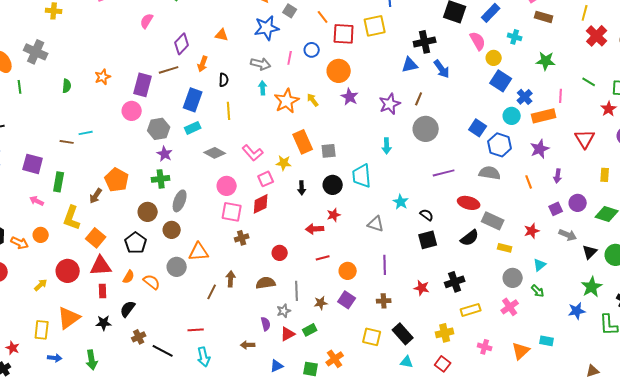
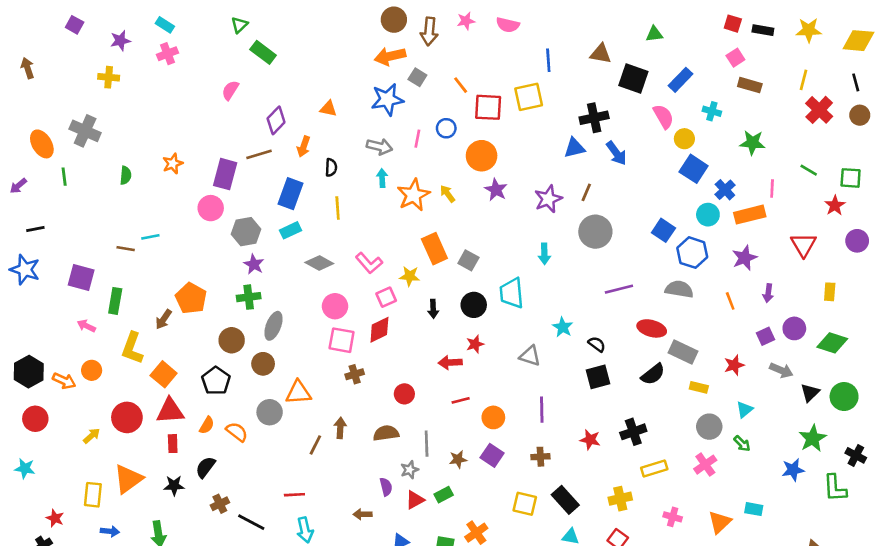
gray square: (329, 151) -> (468, 260), turned 35

